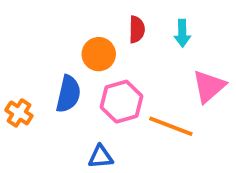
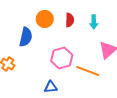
orange circle: (99, 54) -> (45, 19), moved
blue semicircle: (68, 94) -> (26, 37), moved

